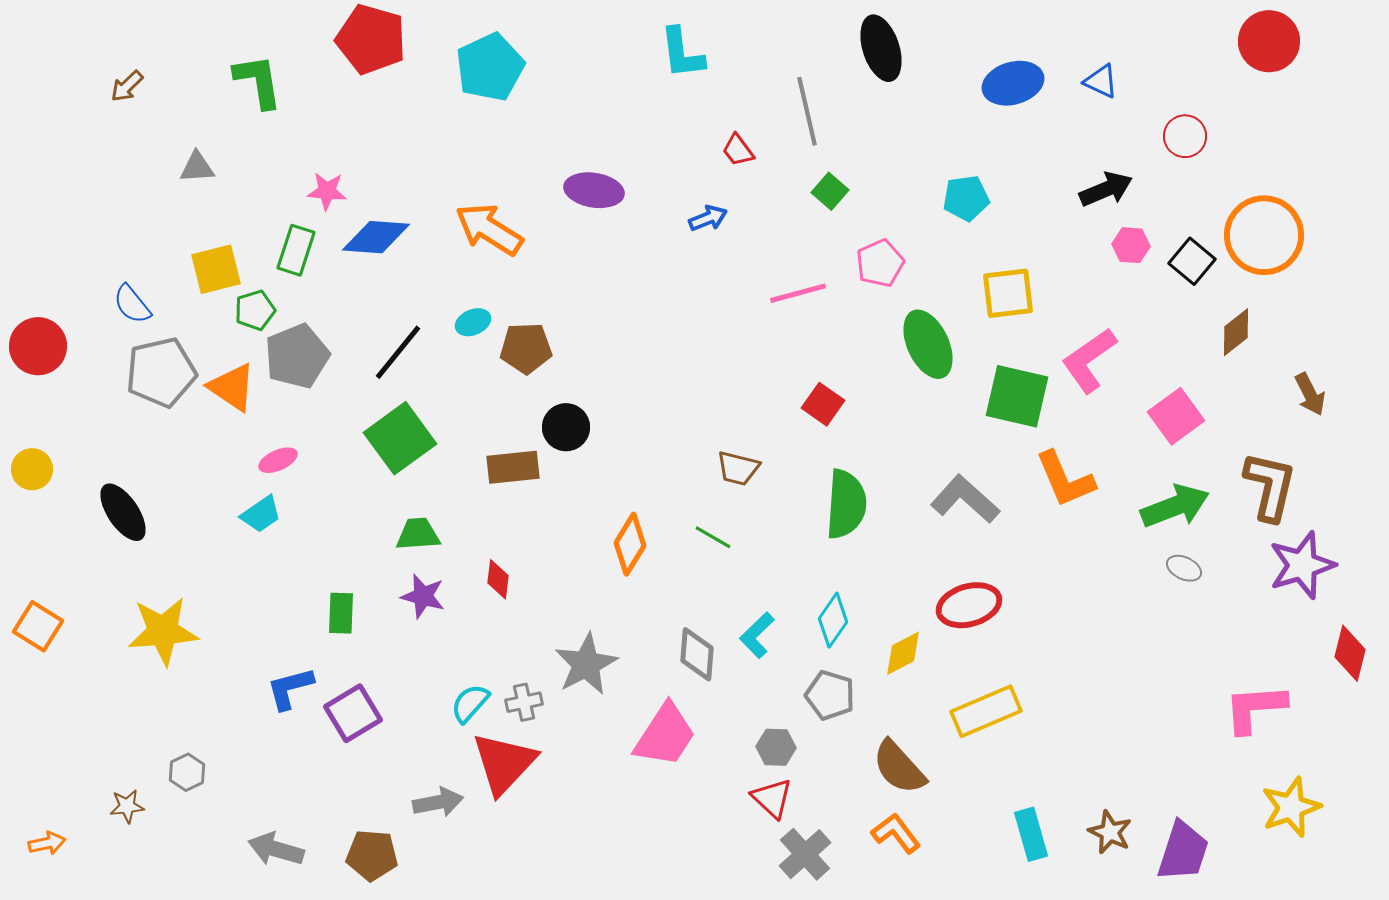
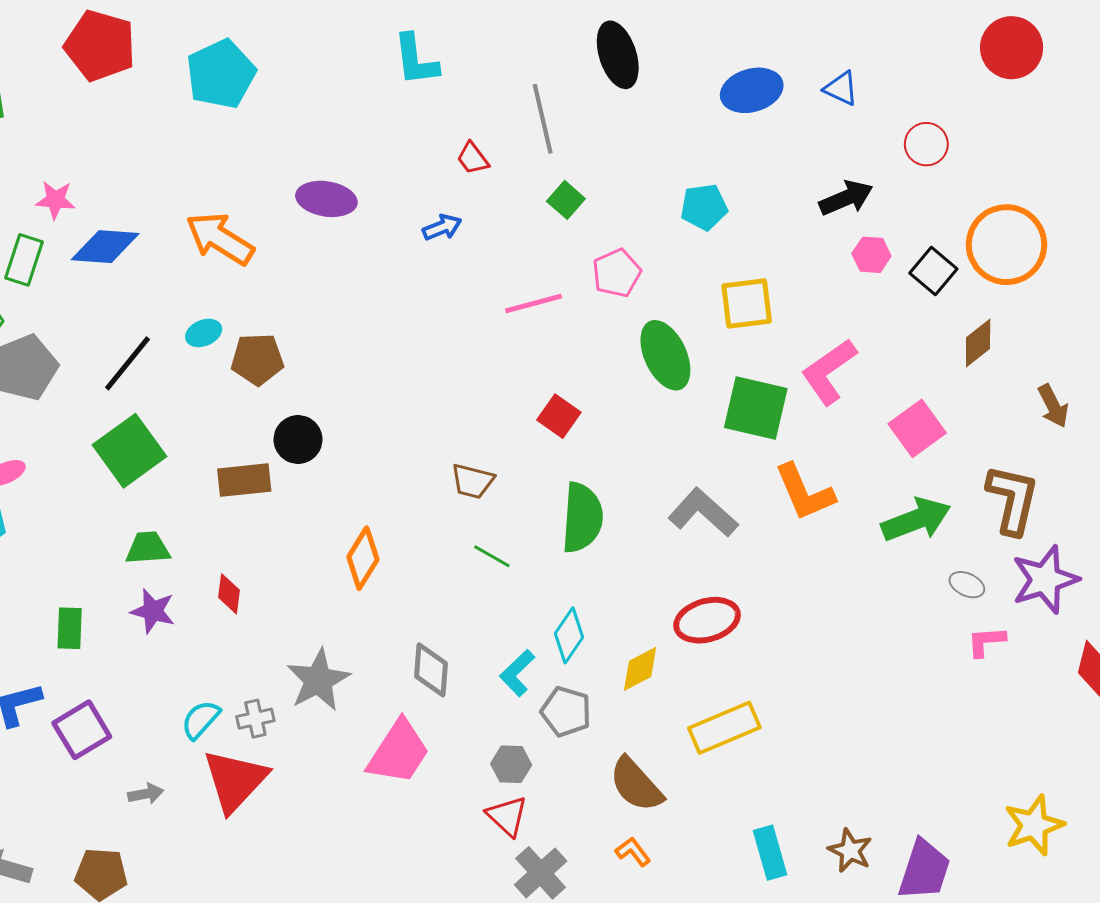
green line: (713, 537) -> (492, 556), moved
gray ellipse: (1184, 568) -> (967, 585), moved
cyan L-shape: (757, 635) -> (517, 673), moved
pink L-shape: (1255, 708) -> (986, 641), moved, size x0.6
gray arrow: (438, 802) -> (146, 794), moved, size x0.7
orange L-shape: (896, 833) -> (633, 852), size x0.7

